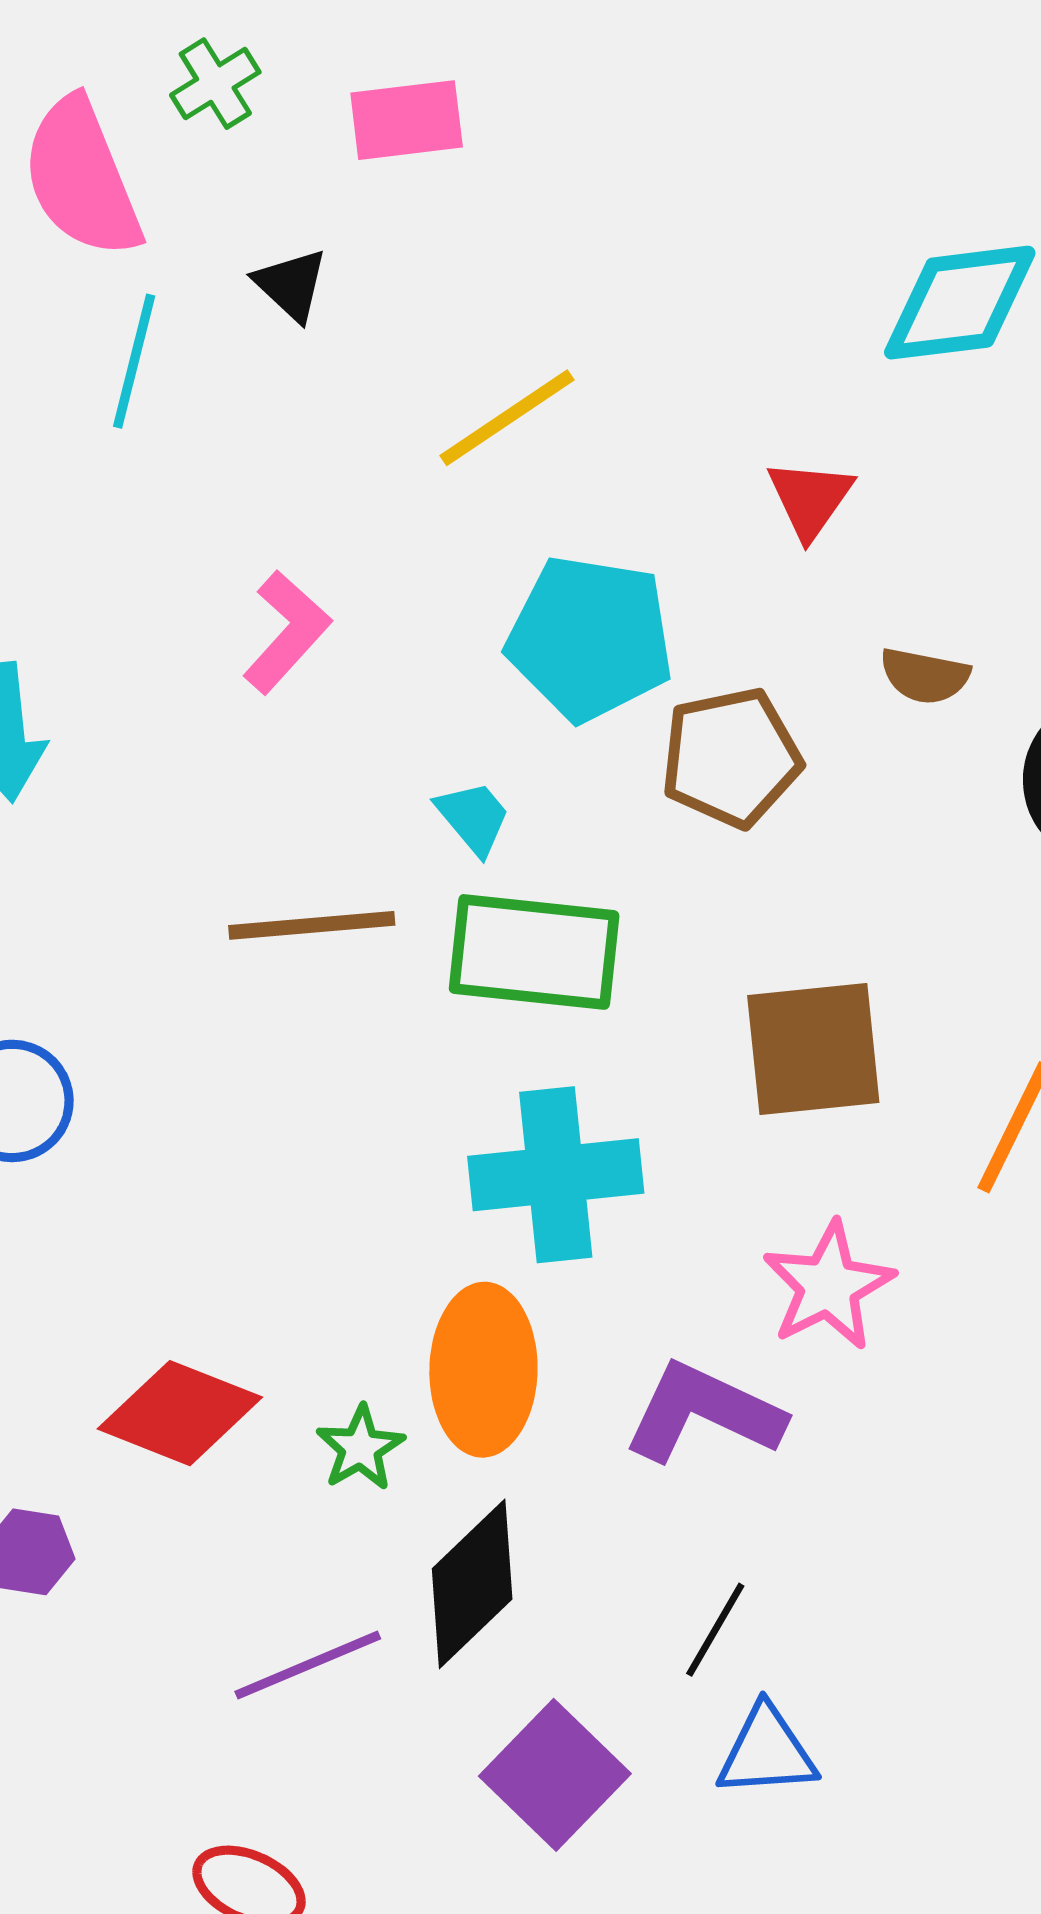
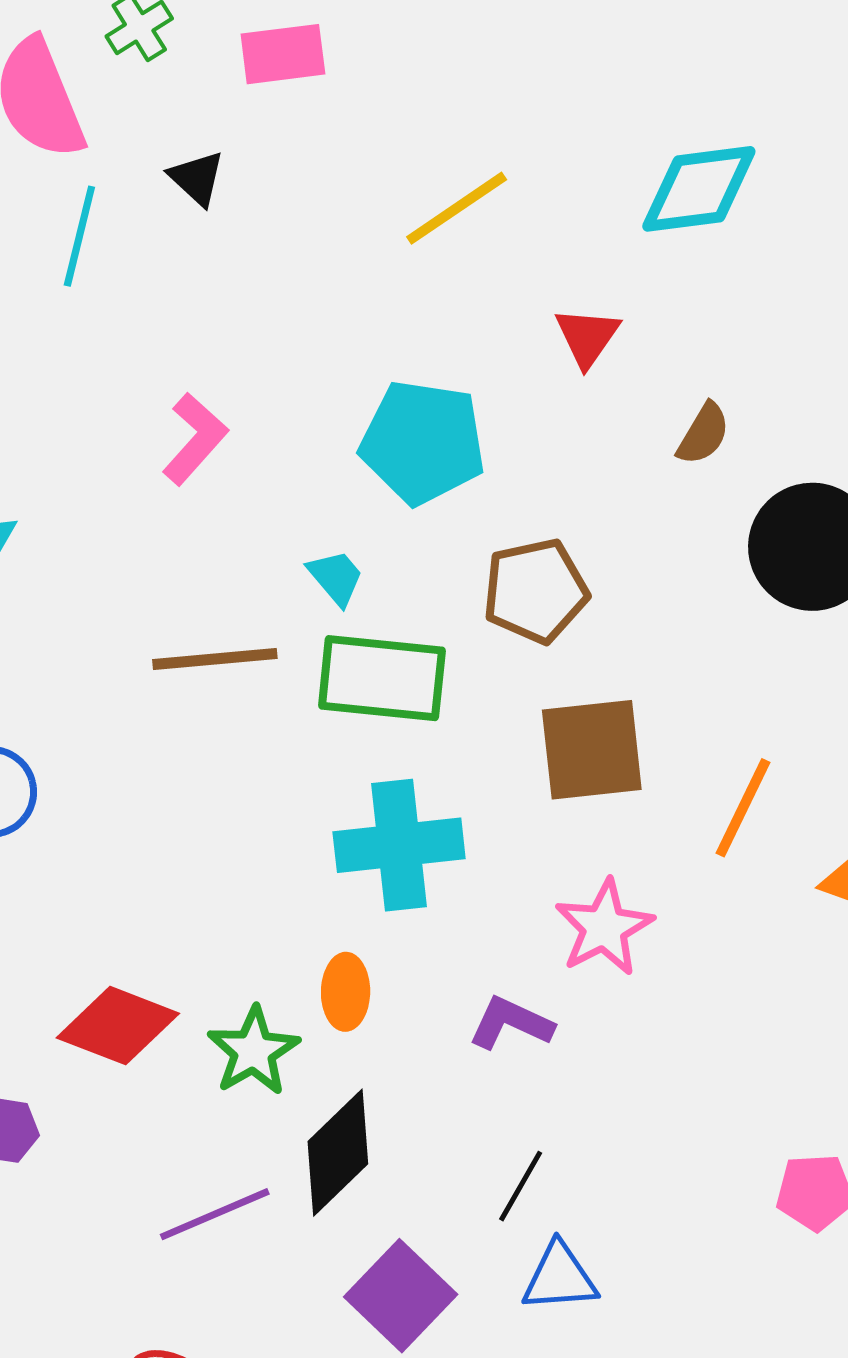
yellow line: (507, 418) -> (457, 208), moved
brown semicircle: (925, 676) -> (703, 434), moved, turned -70
brown pentagon: (731, 758) -> (535, 591), moved
orange ellipse: (483, 1370) -> (346, 992), size x0.6
purple L-shape: (704, 1413) -> (511, 1023), size x0.7
green star: (360, 1448) -> (253, 1051), size x1.4

